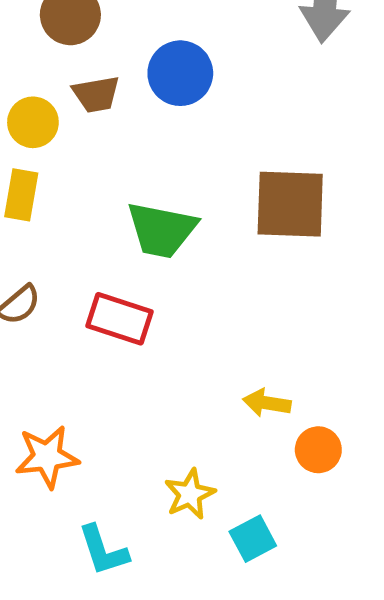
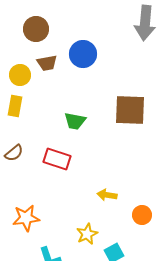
green trapezoid: (162, 230) -> (75, 121), size x0.7
yellow arrow: (267, 403) -> (107, 195), moved

